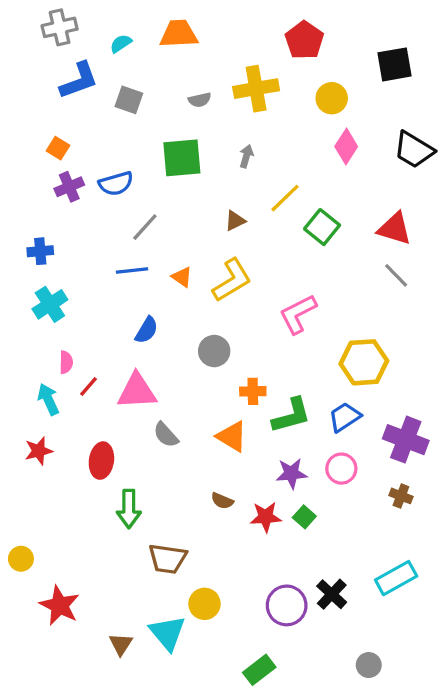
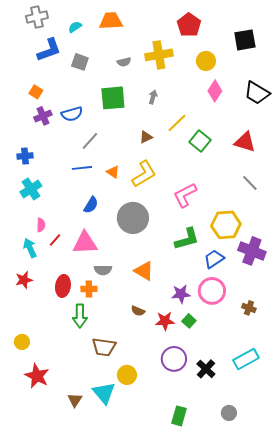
gray line: (396, 275) -> (250, 183), moved
gray circle: (214, 351) -> (133, 218), size x1.6
orange cross: (253, 391) -> (89, 289), moved
green L-shape: (291, 415) -> (187, 239), moved
gray semicircle: (166, 435) -> (103, 270), turned -48
purple cross: (406, 440) -> (252, 251), moved
pink circle: (341, 469) -> (212, 291), size x1.4
yellow circle: (21, 559) -> (22, 342), moved
purple circle: (287, 605) -> (174, 359), moved
green rectangle: (259, 670) -> (179, 416), moved, turned -36

